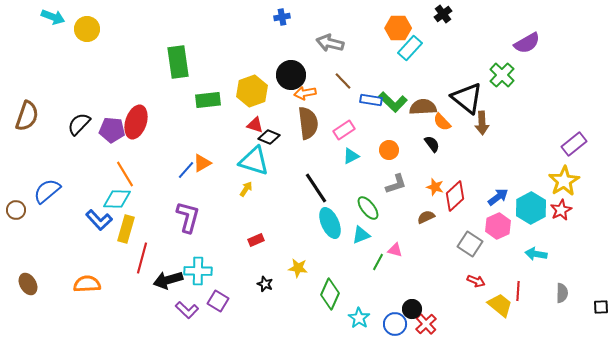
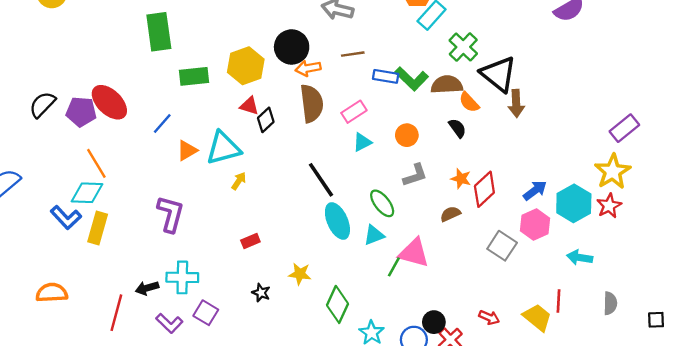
green cross: (502, 75) -> (463, 47), moved
brown line: (343, 81) -> (353, 54), turned -54
red ellipse: (136, 122) -> (109, 102), turned -64
black diamond: (269, 137) -> (266, 120), turned -65
cyan triangle: (254, 161) -> (223, 148), moved, turned -32
blue line: (186, 170) -> (162, 123), moved
pink triangle: (395, 250) -> (414, 253), size x1.8
red line: (142, 258) -> (116, 313), moved
black arrow: (168, 280) -> (147, 288), size x0.7
red arrow: (476, 281) -> (489, 317), moved

